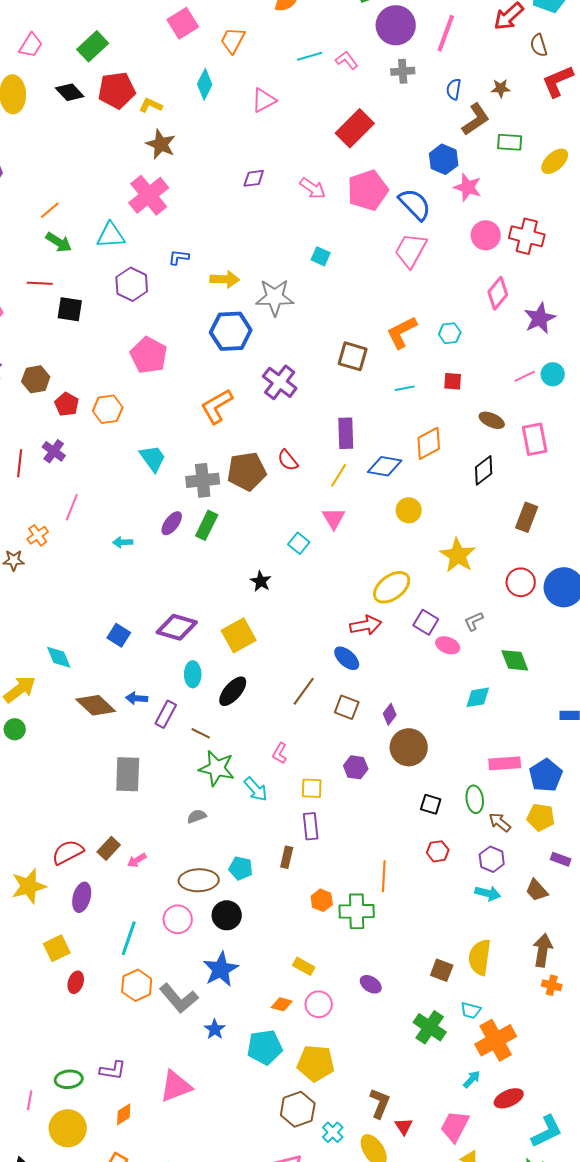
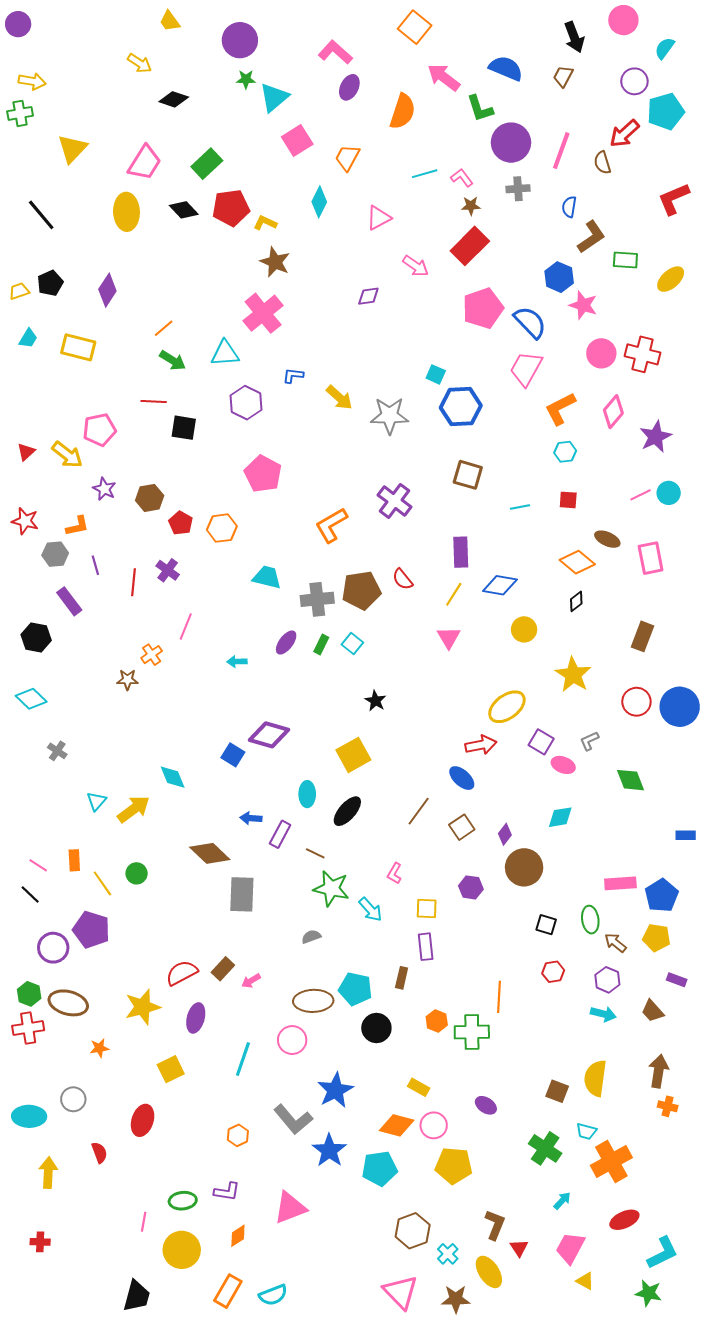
pink trapezoid: (31, 45) -> (145, 163), size x1.4
brown semicircle: (539, 45) -> (602, 163), moved
brown star: (501, 88) -> (471, 206), moved
pink arrow: (313, 188) -> (416, 266), moved
yellow arrow: (225, 279) -> (339, 398), turned 40
blue hexagon: (231, 331) -> (461, 407), moved
orange L-shape: (402, 332) -> (560, 409), moved
orange diamond: (429, 443) -> (577, 562), moved, turned 68
cyan trapezoid: (153, 458) -> (267, 577), turned -40
black diamond: (484, 470) -> (576, 601), moved, size x0.7
green rectangle: (207, 525) -> (321, 645), size x0.7
cyan square: (299, 543) -> (352, 644), moved
purple diamond: (177, 627) -> (269, 735), moved
cyan diamond: (478, 697) -> (560, 817), moved
brown diamond: (96, 705) -> (210, 853), moved
brown square: (347, 707) -> (462, 827), turned 35
green circle: (15, 729) -> (137, 873), moved
cyan pentagon: (241, 868) -> (355, 989), size x1.4
black circle: (227, 915) -> (376, 1028), moved
red ellipse: (76, 982) -> (143, 1120), moved, size x1.4
orange hexagon: (137, 985) -> (238, 1135), moved, size x0.7
orange diamond: (282, 1004) -> (397, 1125), size x1.6
blue star: (215, 1029) -> (329, 1150), size x1.6
yellow pentagon: (316, 1063) -> (454, 1166), moved
cyan arrow: (472, 1079) -> (562, 1201), moved

